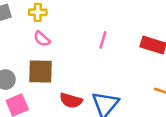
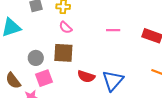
pink line: (103, 40) -> (113, 30), turned 72

